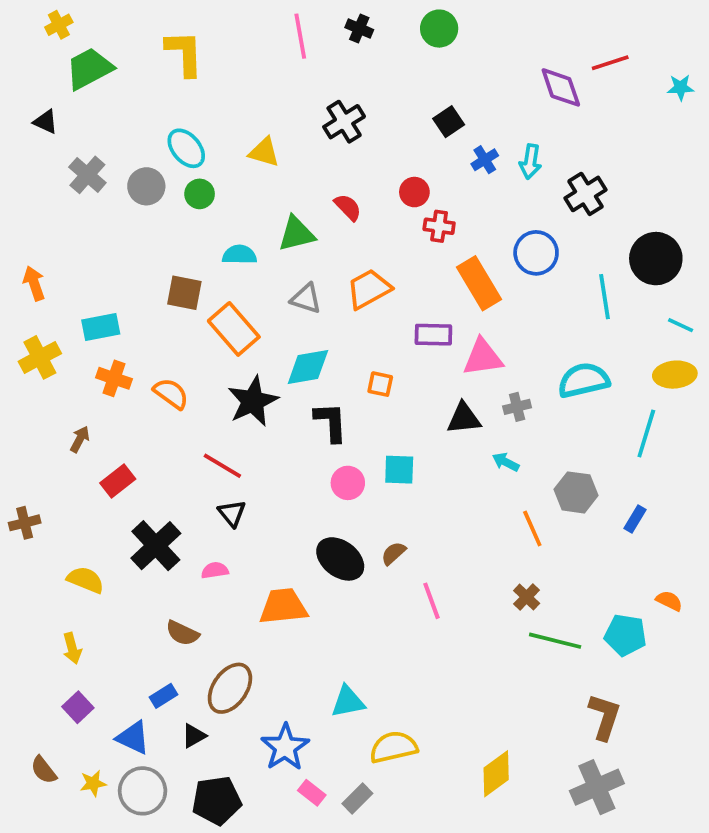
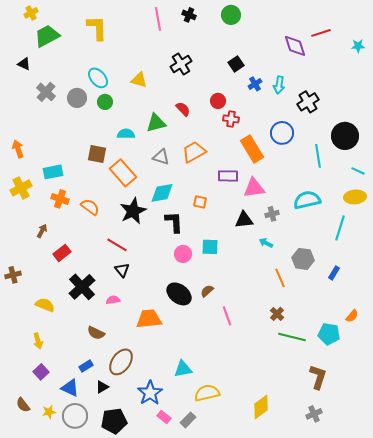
orange semicircle: (669, 601) -> (352, 316), turned 104
gray cross: (597, 787) -> (314, 414), size x0.6

